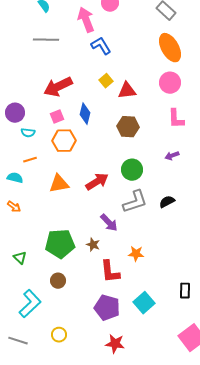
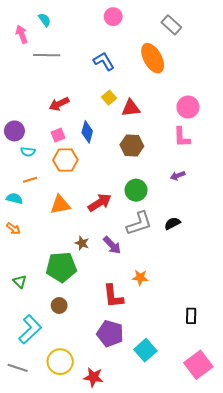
pink arrow: (86, 20) -> (22, 34), moved, size x0.7
orange ellipse: (170, 48) -> (153, 58), moved
pink circle: (170, 83) -> (188, 107), moved
red arrow: (58, 87) -> (59, 104), size x0.7
brown star: (93, 245) -> (82, 243), moved
cyan square: (144, 303) -> (145, 350), moved
yellow circle: (59, 335) -> (60, 362), size x1.6
red star: (115, 344) -> (93, 377), moved

